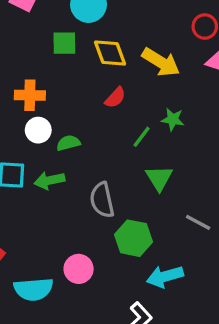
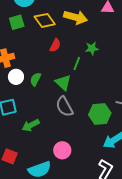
green semicircle: (68, 143) -> (35, 79), turned -32
green triangle: (159, 178) -> (63, 83), moved
green arrow: (49, 181) -> (31, 125), moved
green hexagon: (133, 238) -> (100, 114), moved

